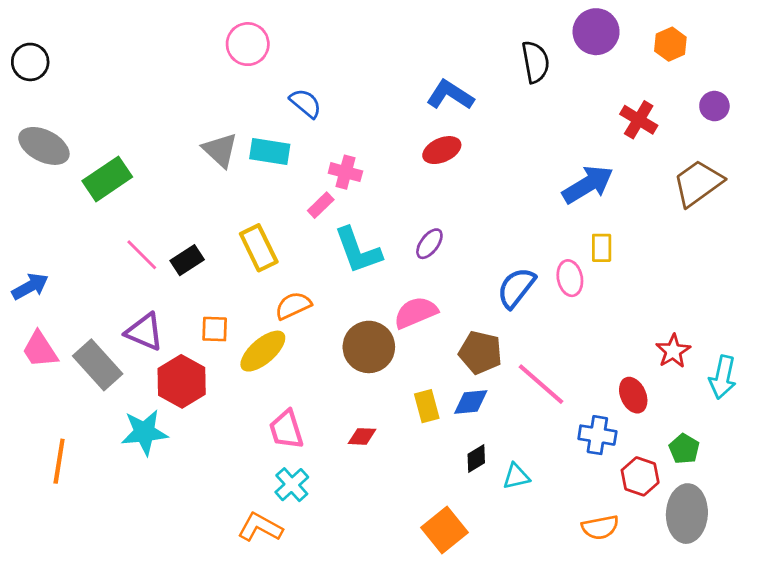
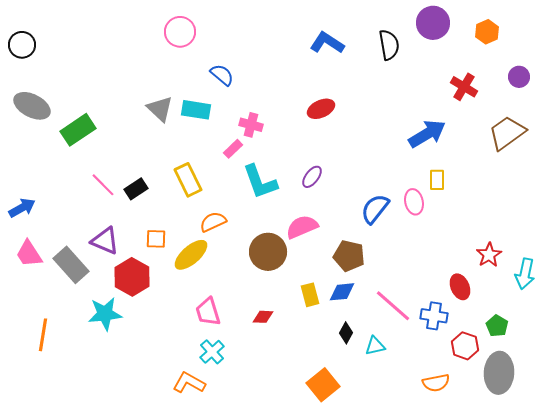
blue L-shape: (450, 95) -> (327, 43), moved
pink line: (541, 384) -> (393, 306), moved
black diamond: (476, 458) -> (346, 333), turned -30

